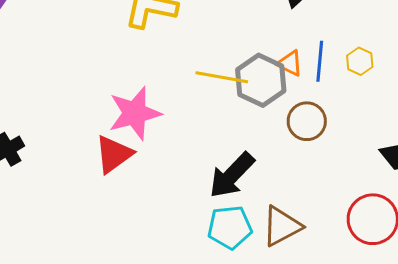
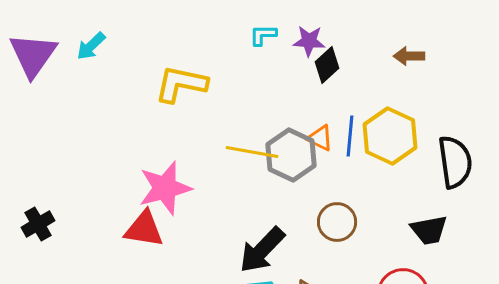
yellow hexagon: (360, 61) -> (390, 136), size x2.0
brown circle: (307, 121) -> (337, 222), moved
red triangle: (114, 154) -> (144, 229), turned 45

